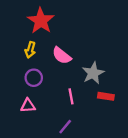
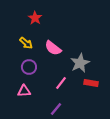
red star: (41, 21) -> (35, 18), size x0.6
yellow arrow: (30, 50) -> (26, 43), turned -64
pink line: (71, 96) -> (61, 83), turned 48

